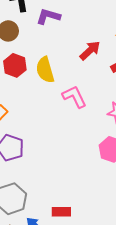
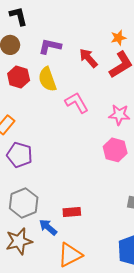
purple L-shape: (48, 16) -> (50, 46), moved
red arrow: (90, 50) -> (88, 58), turned -85

